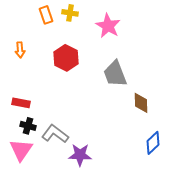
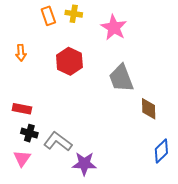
pink triangle: (21, 150) -> (22, 158), size x0.7

